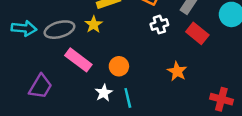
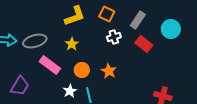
yellow star: (94, 25) -> (72, 44), moved
orange star: (177, 71) -> (109, 71), moved

